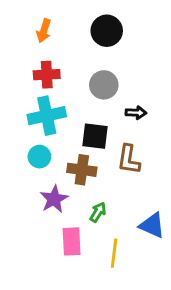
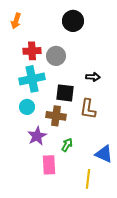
orange arrow: (44, 31) -> (16, 21), moved
gray circle: (104, 85) -> (56, 56), moved
yellow line: (114, 253) -> (88, 179), moved

